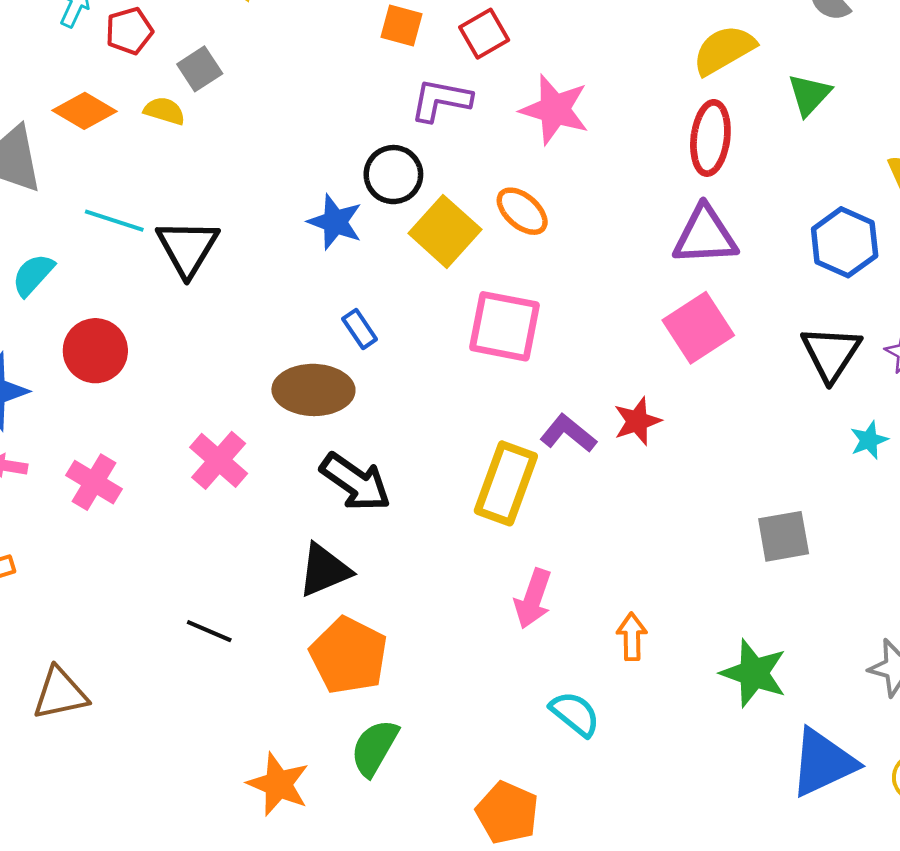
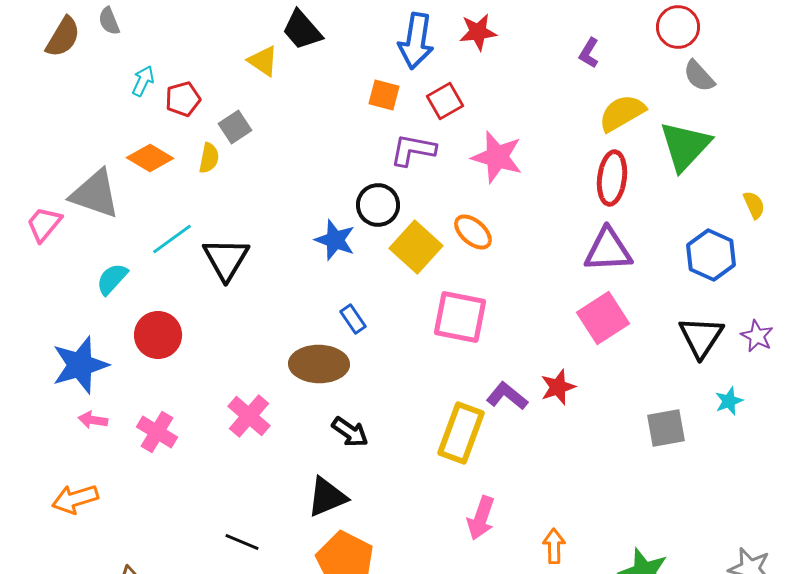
green triangle: (809, 95) -> (685, 146), size x1.6
yellow semicircle: (164, 111) -> (209, 158), turned 84
cyan line: (114, 221) -> (172, 239), turned -54
black arrow: (355, 482) -> (350, 432), size x0.7
gray square: (784, 536) -> (666, 428), moved

